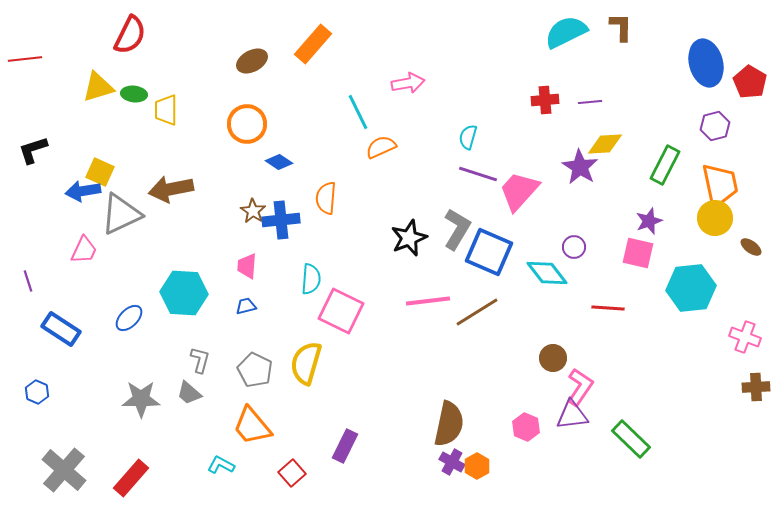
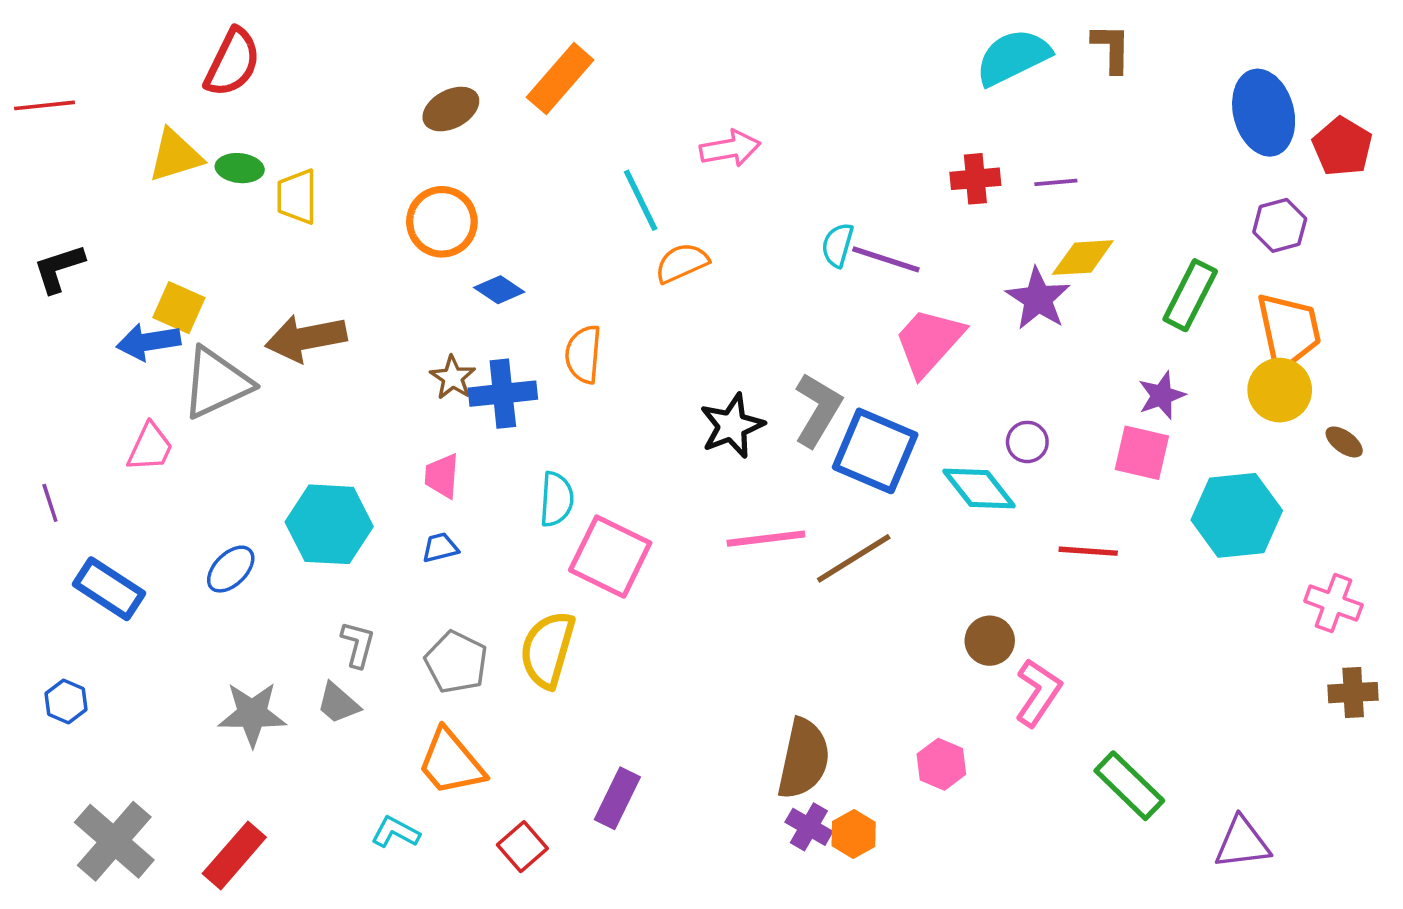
purple line: (478, 174) -> (886, 259), moved
purple triangle: (572, 415) -> (1242, 843), moved

